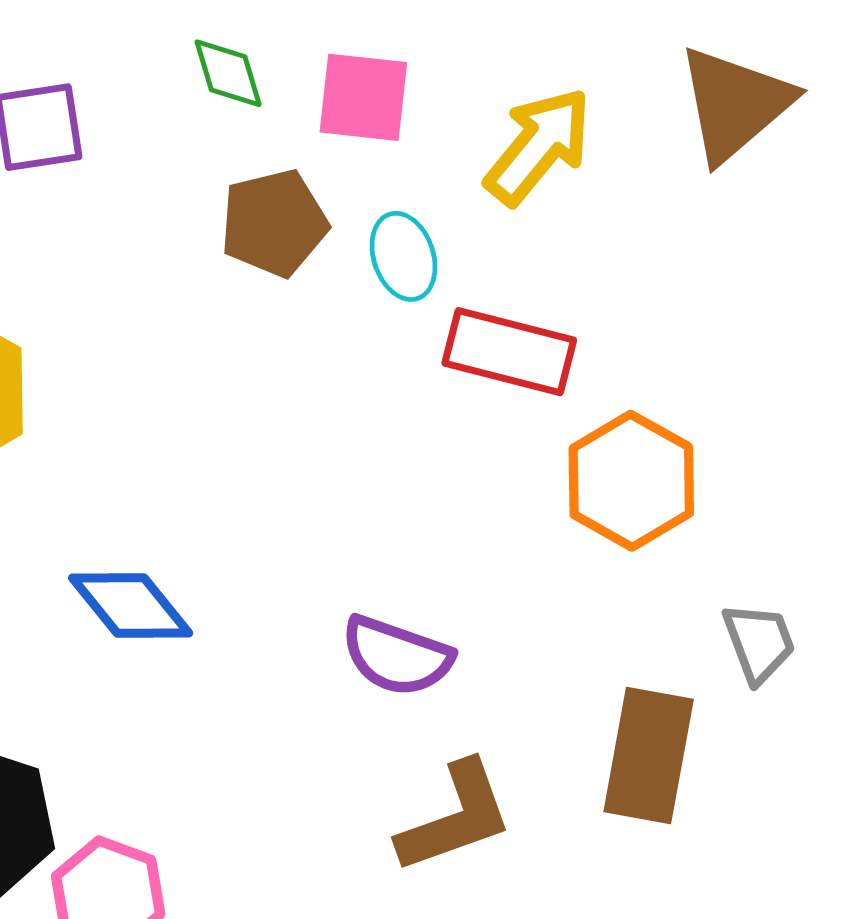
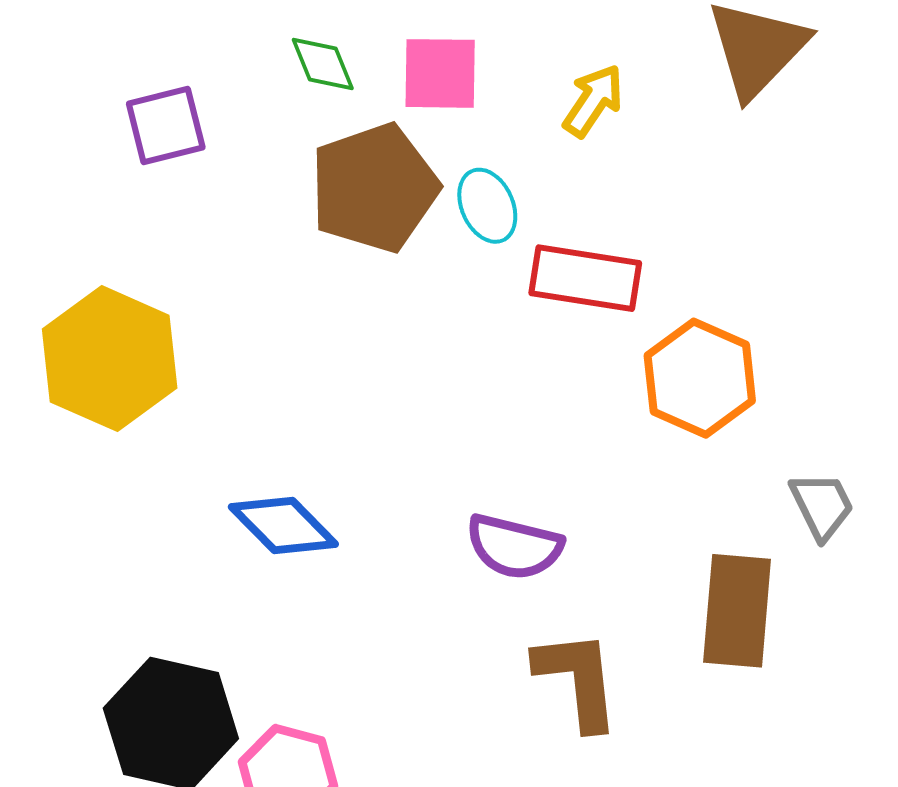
yellow arrow: (538, 146) -> (593, 101), size x0.7
brown pentagon: (274, 223) -> (374, 188), size x1.4
brown L-shape: (455, 817) -> (578, 679), turned -71

